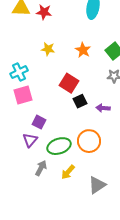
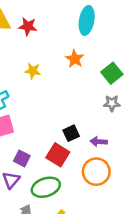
orange star: (83, 50) -> (75, 59), moved
red square: (69, 83) -> (58, 155), moved
orange circle: (89, 141) -> (96, 172), moved

